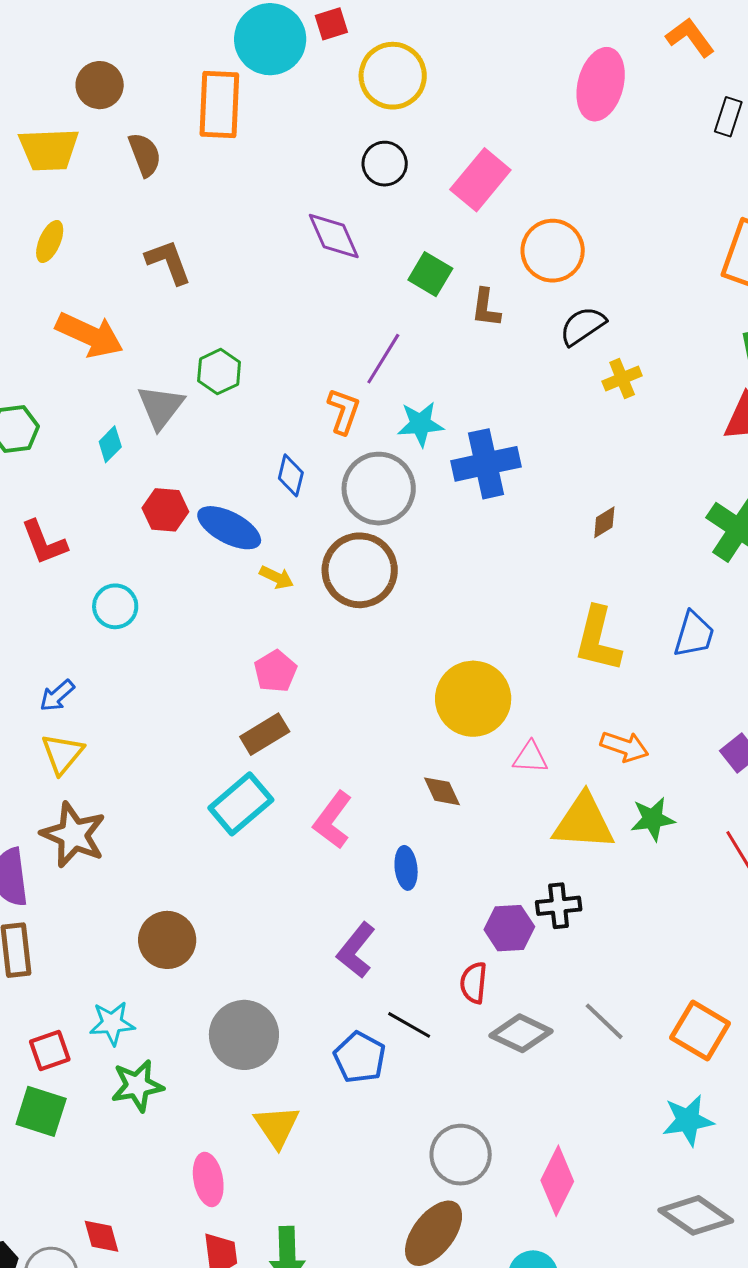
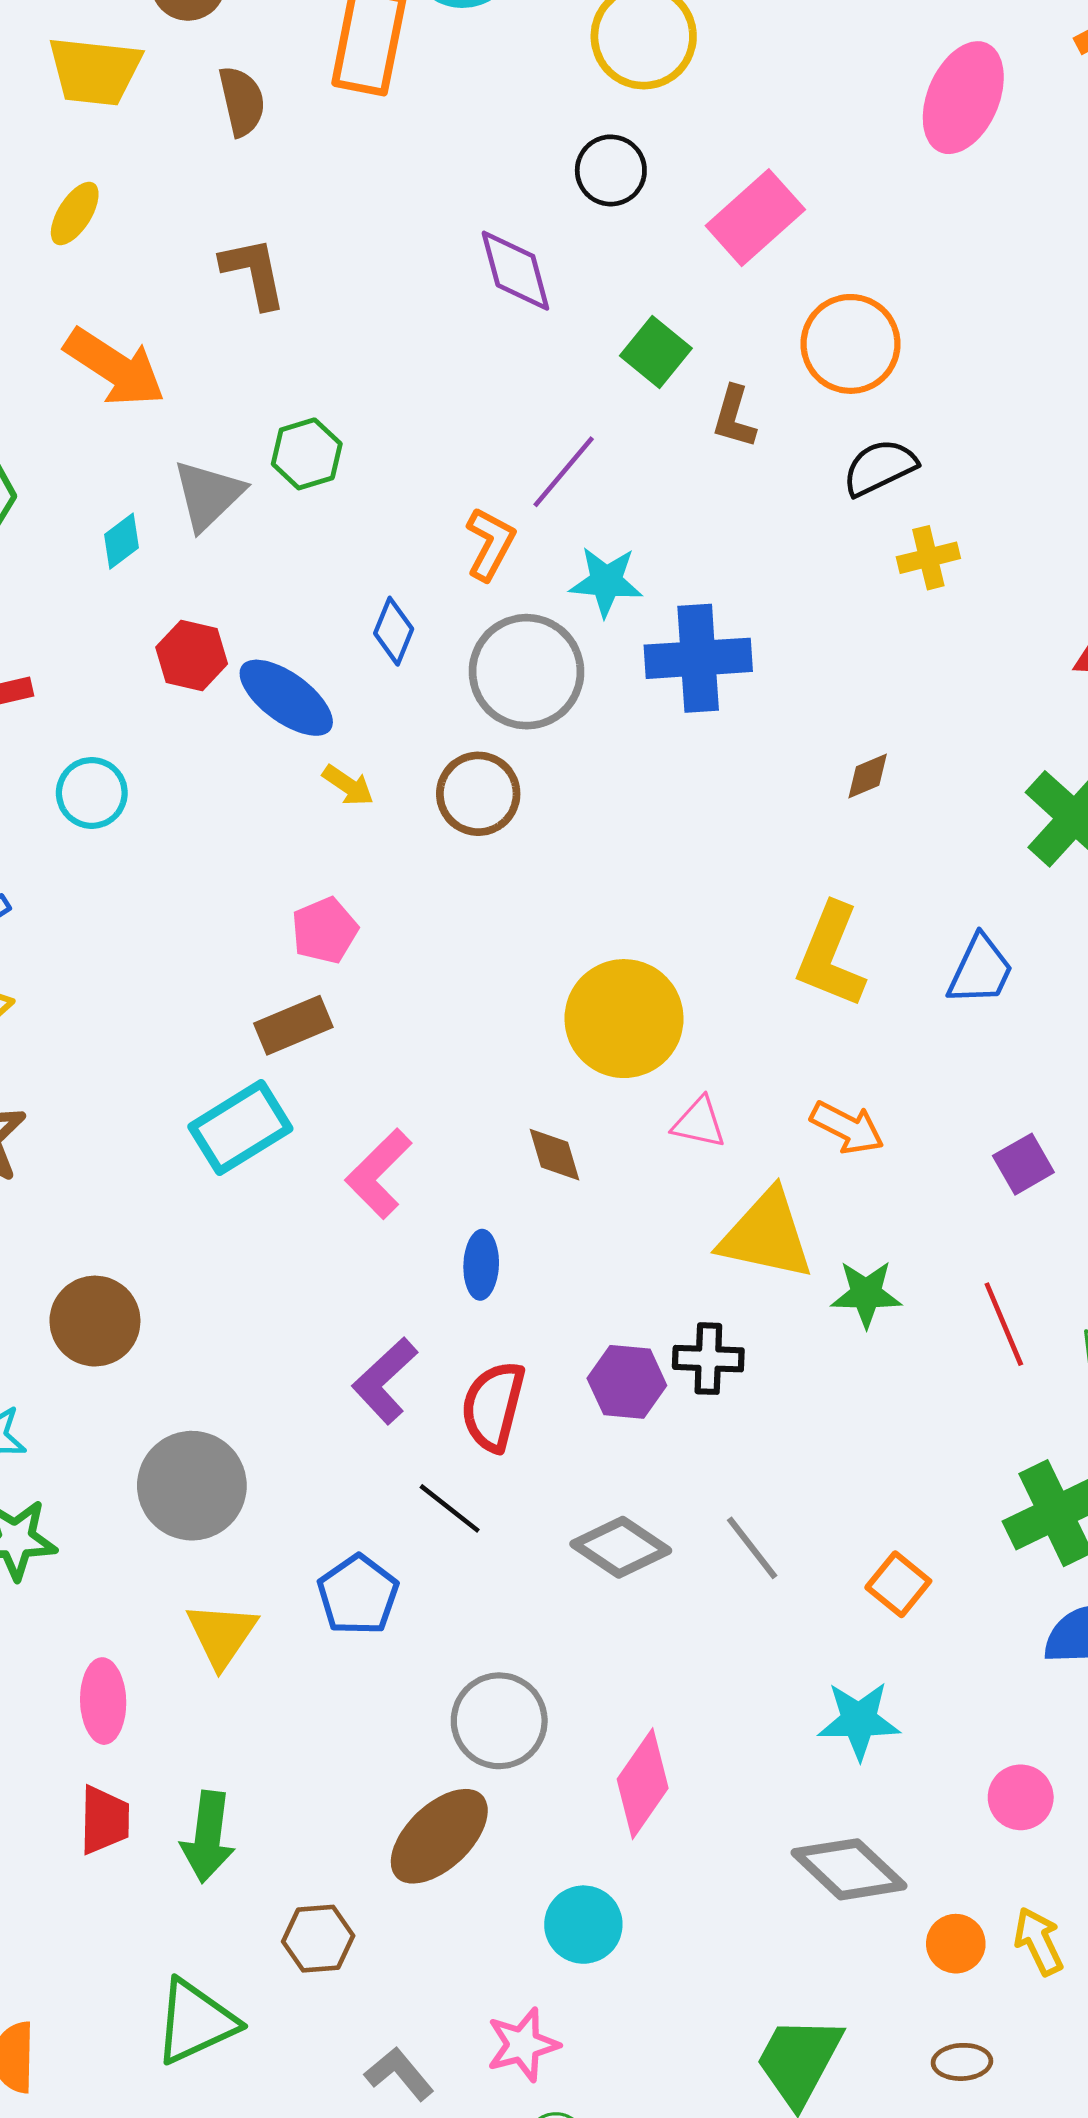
brown circle: (360, 570) -> (478, 794), size x0.7
green star: (653, 819) -> (866, 1294), moved
red semicircle: (474, 983) -> (493, 1406), moved, size x1.4
orange square: (700, 1030) -> (898, 1584), size x0.7
blue pentagon: (360, 1057) -> (358, 1595), moved

